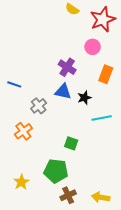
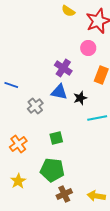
orange cross: (23, 131) -> (18, 144), moved
green square: (71, 143) -> (56, 138), moved, turned -32

